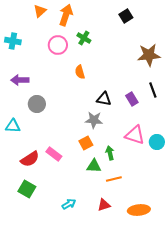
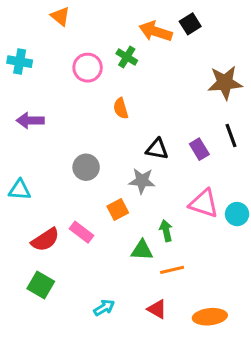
orange triangle: (40, 11) -> (60, 16), turned -40
orange arrow: (66, 15) -> (155, 31), moved, turned -90
gray circle: (37, 104) -> (86, 167), moved
orange square: (86, 143) -> (118, 210), moved
red triangle: (104, 205) -> (157, 309), turned 48

